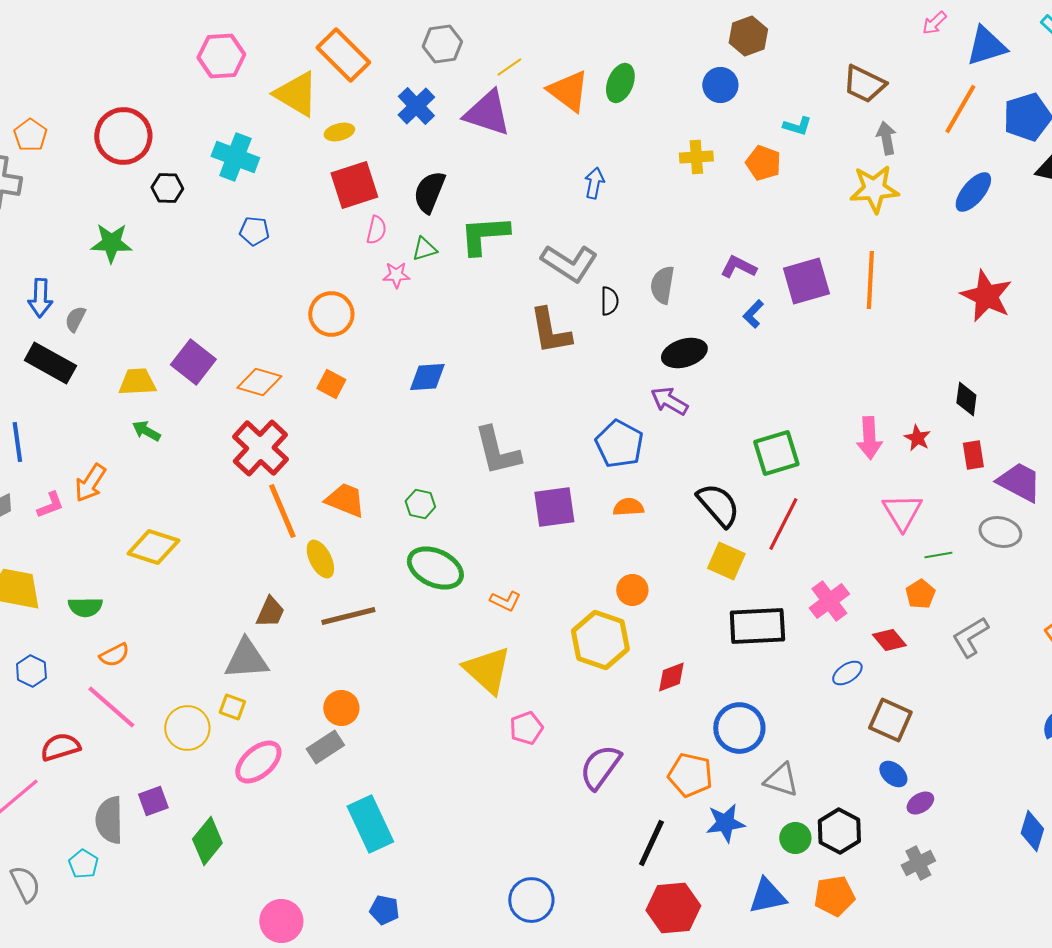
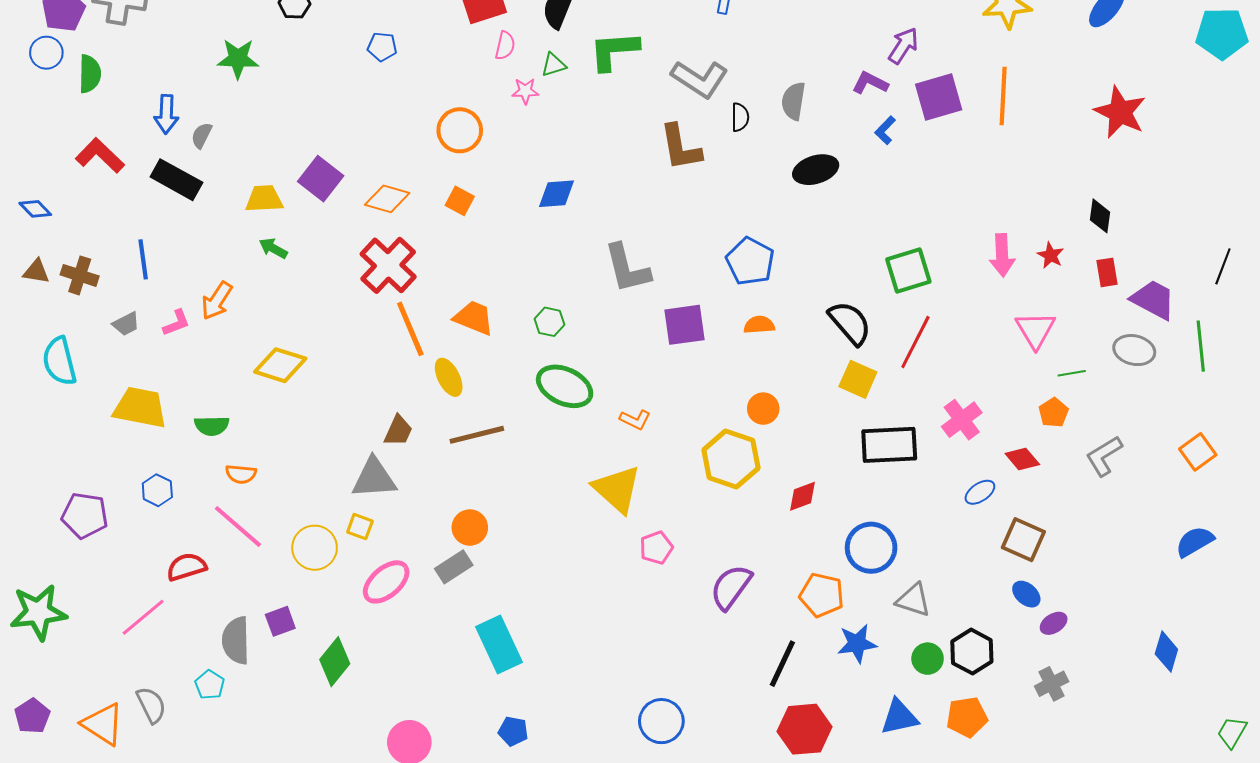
purple arrow: (669, 401) -> (903, 46), moved, turned 93
orange semicircle: (114, 655) -> (241, 474), turned 32

